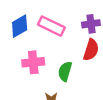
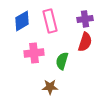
pink rectangle: (51, 26) -> (50, 21), turned 50

